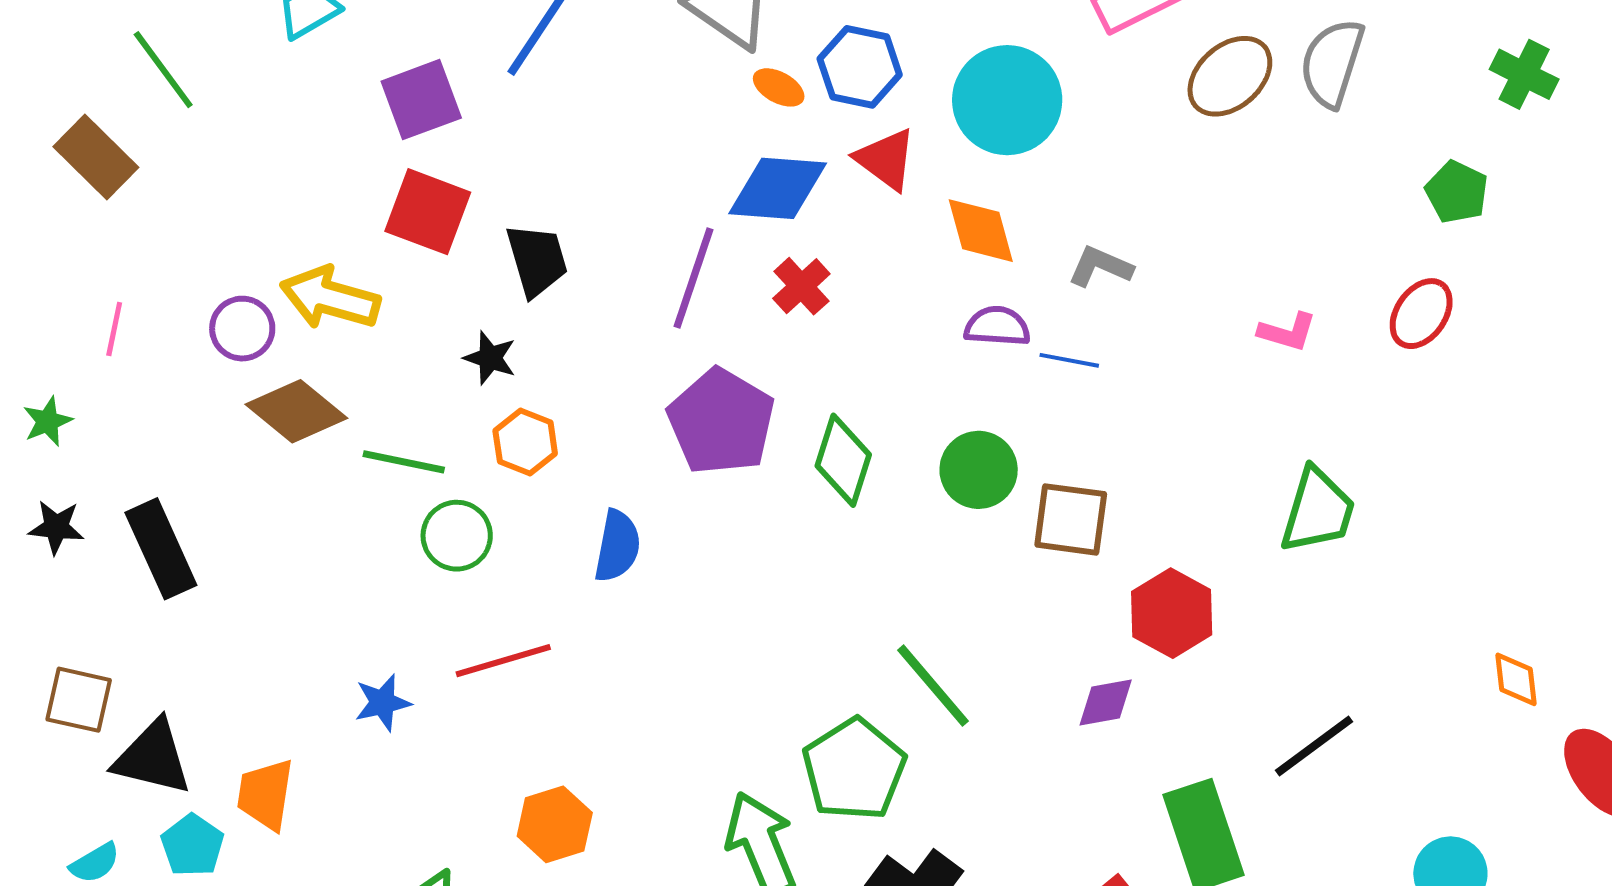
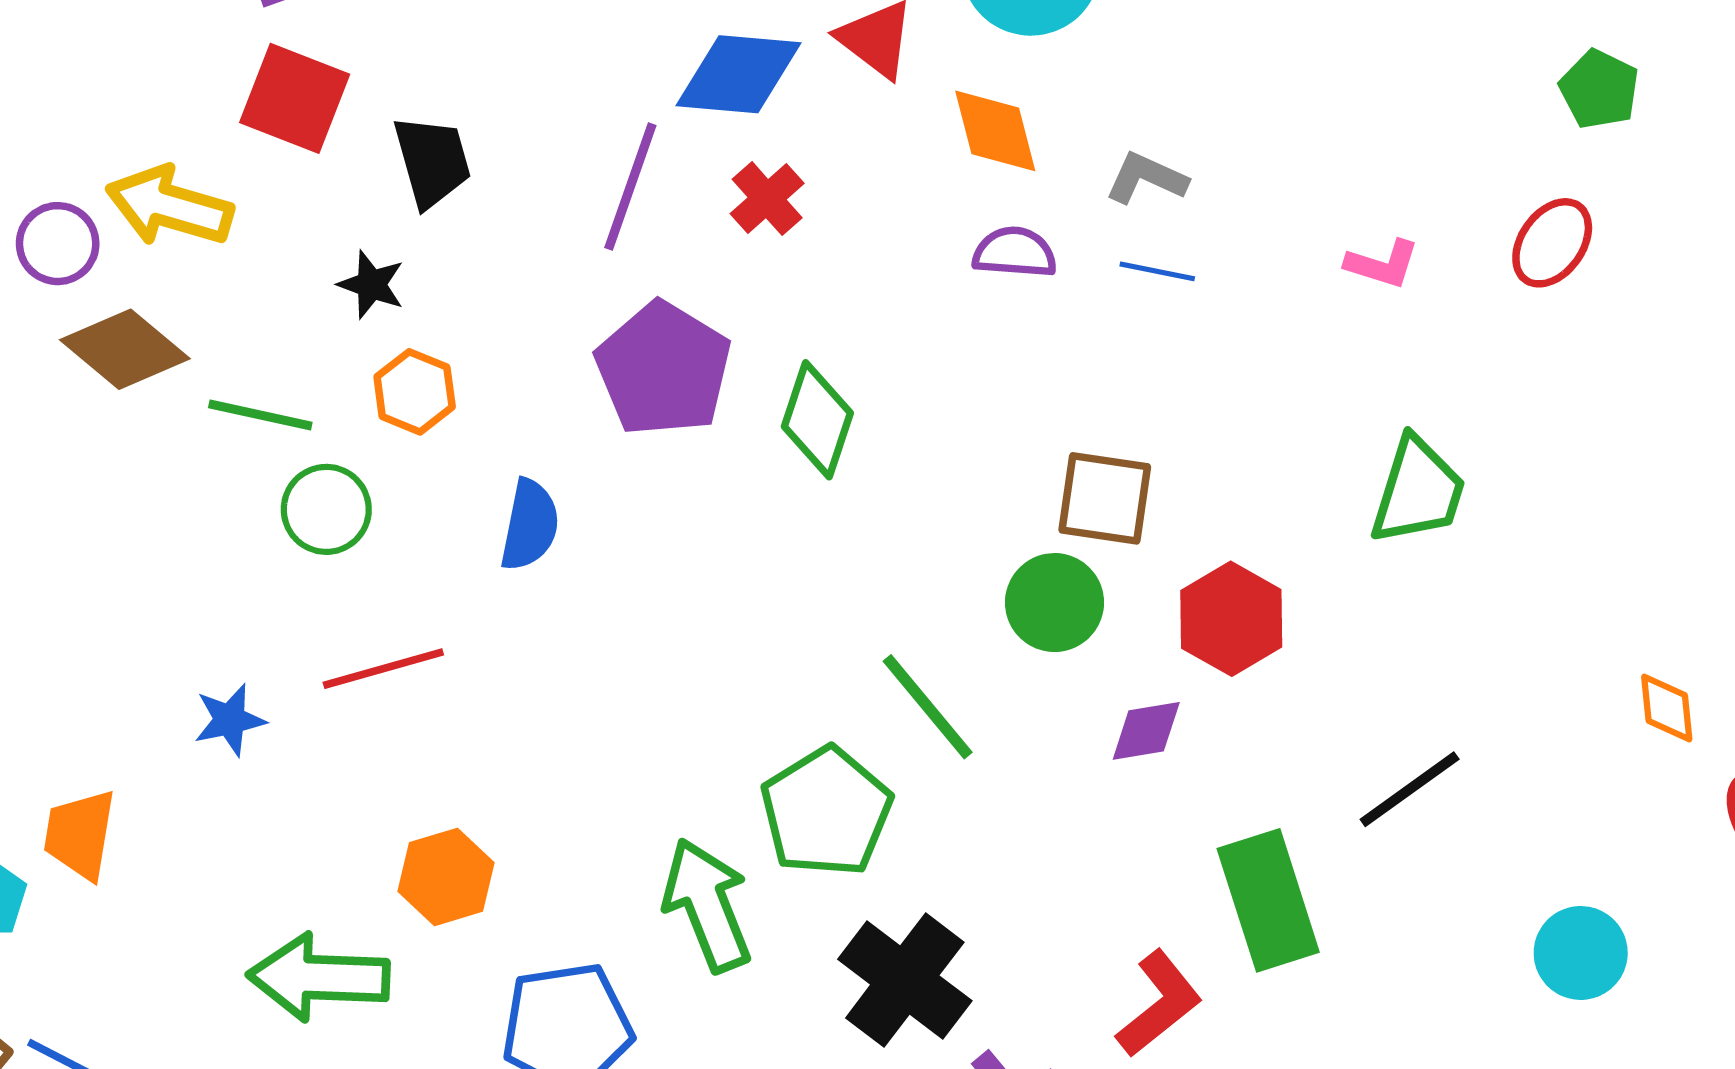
blue line: (1069, 360) -> (1157, 271), moved
green circle: (979, 470) -> (1055, 603), moved

